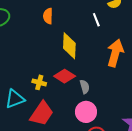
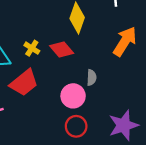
gray semicircle: (85, 87) -> (91, 78), moved

